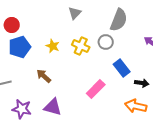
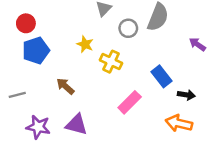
gray circle: (106, 42) -> (128, 28), moved
yellow star: (53, 46) -> (85, 44), moved
yellow cross: (81, 46) -> (111, 62), moved

